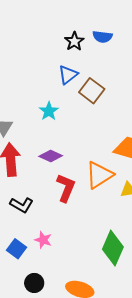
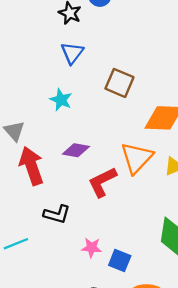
brown square: (92, 91) -> (119, 83), moved
red L-shape: (66, 188) -> (102, 182), turned -124
blue square: (16, 249) -> (120, 260), moved

